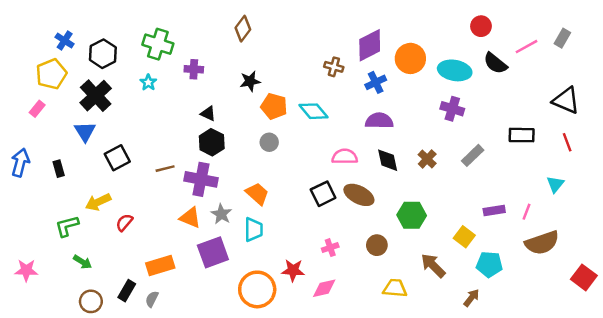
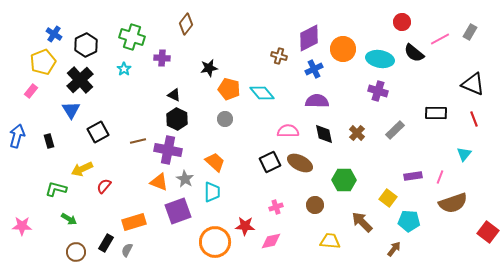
brown diamond: (243, 29) -> (186, 24), moved
green L-shape: (67, 226) -> (56, 189), turned 30

